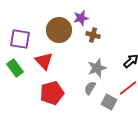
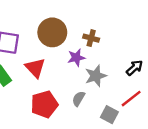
purple star: (81, 18) -> (76, 58), moved
gray semicircle: (90, 88) -> (79, 99), moved

